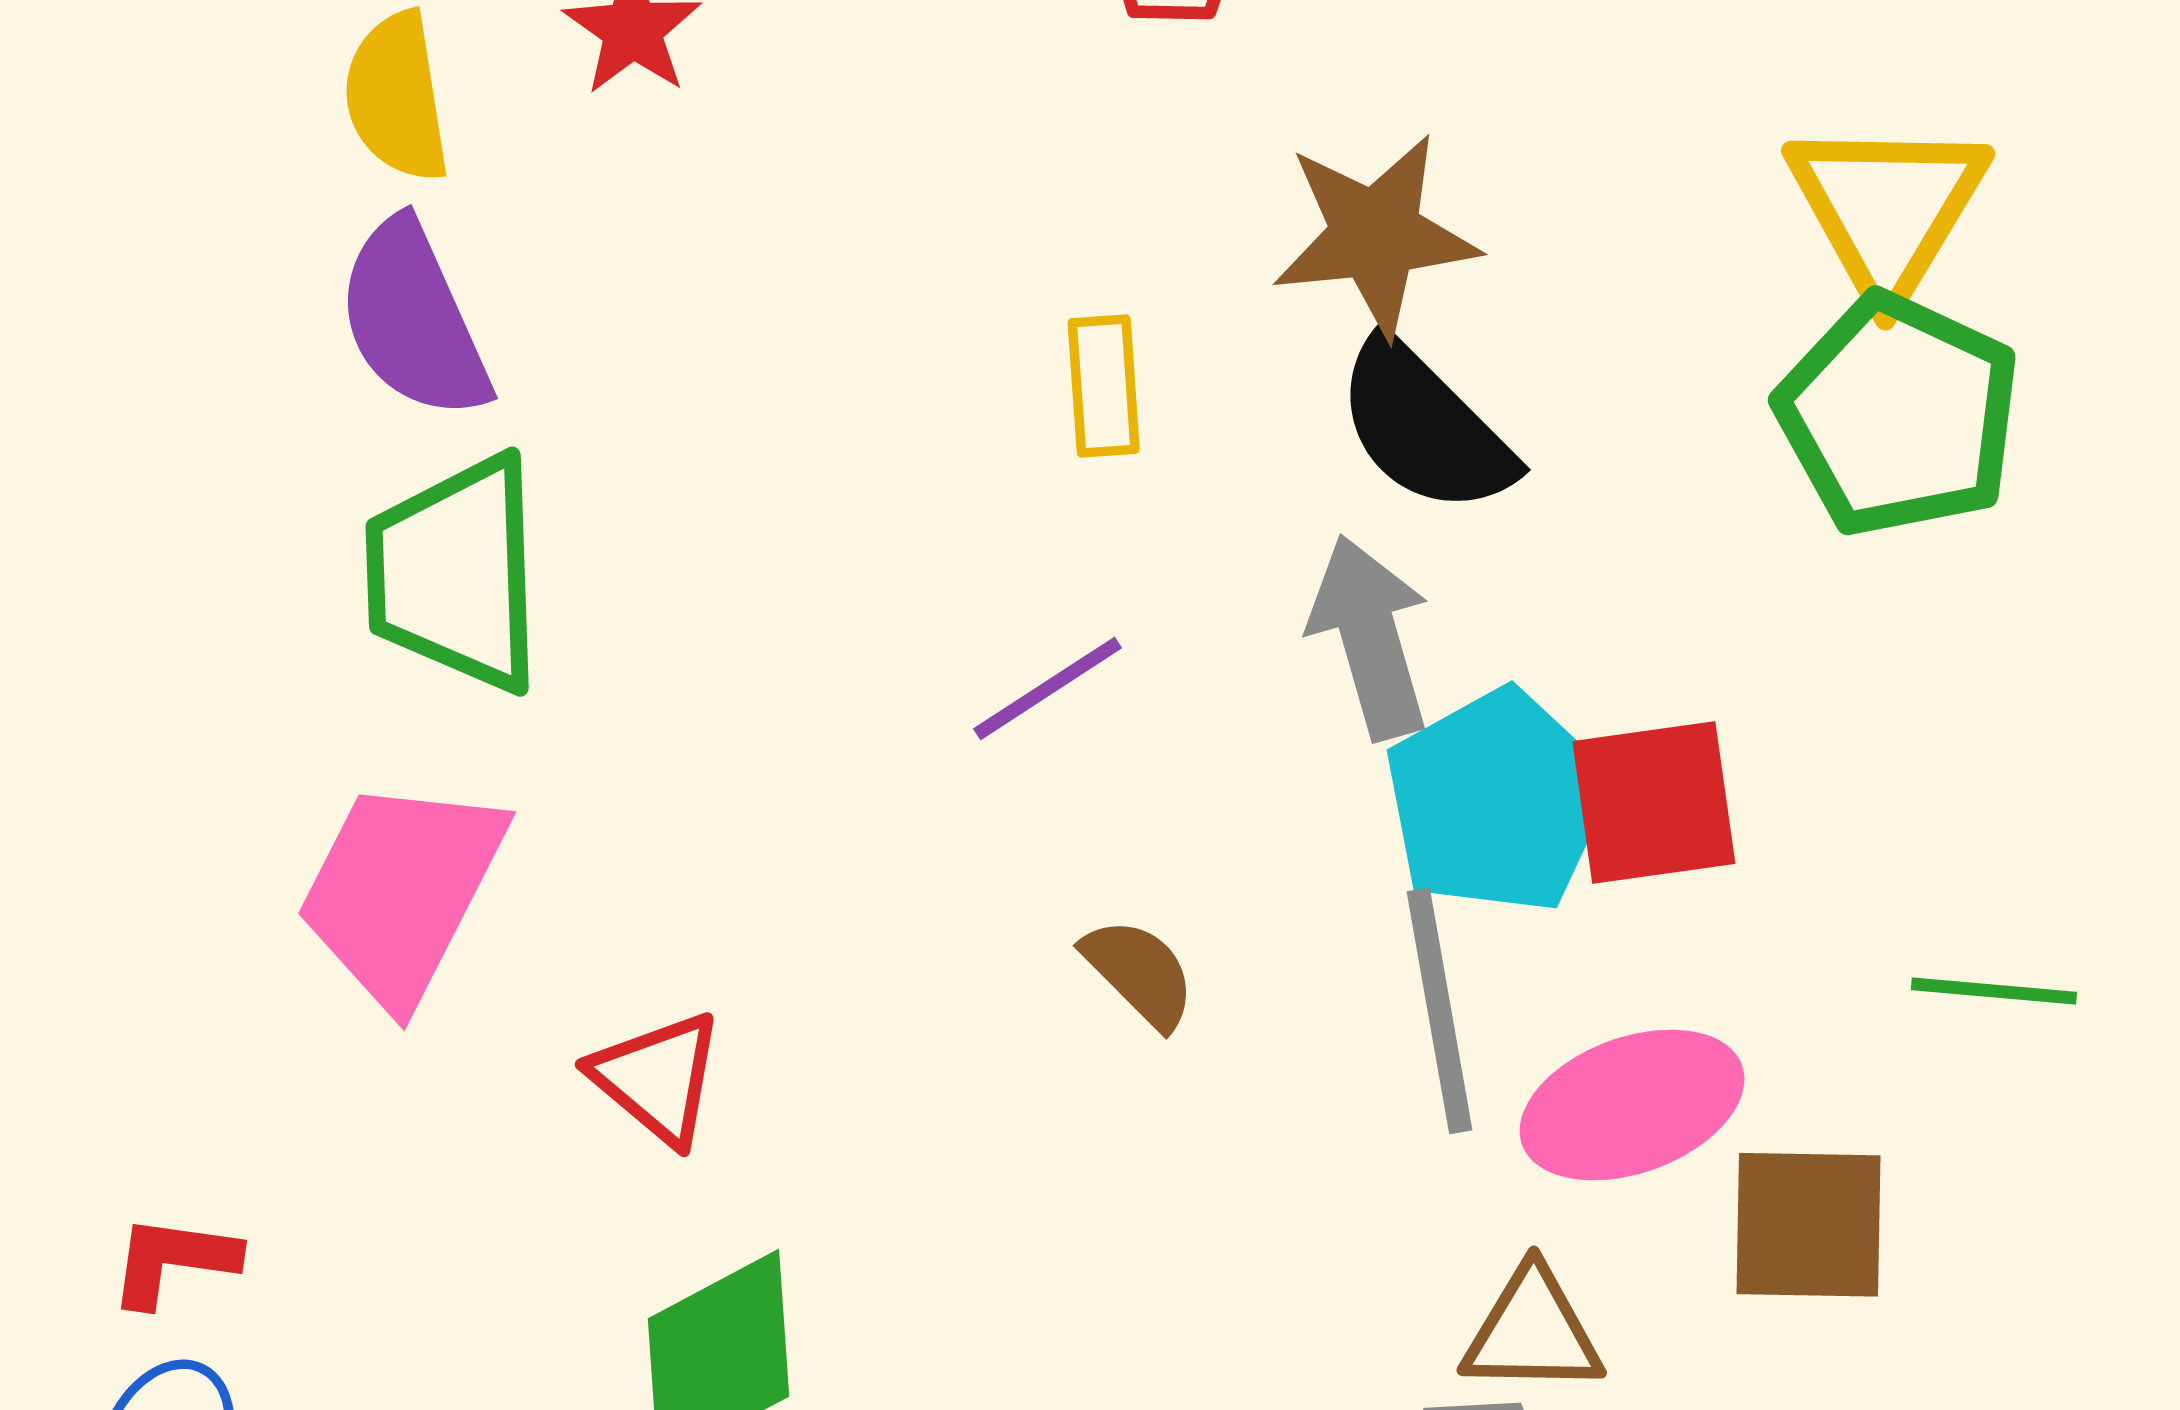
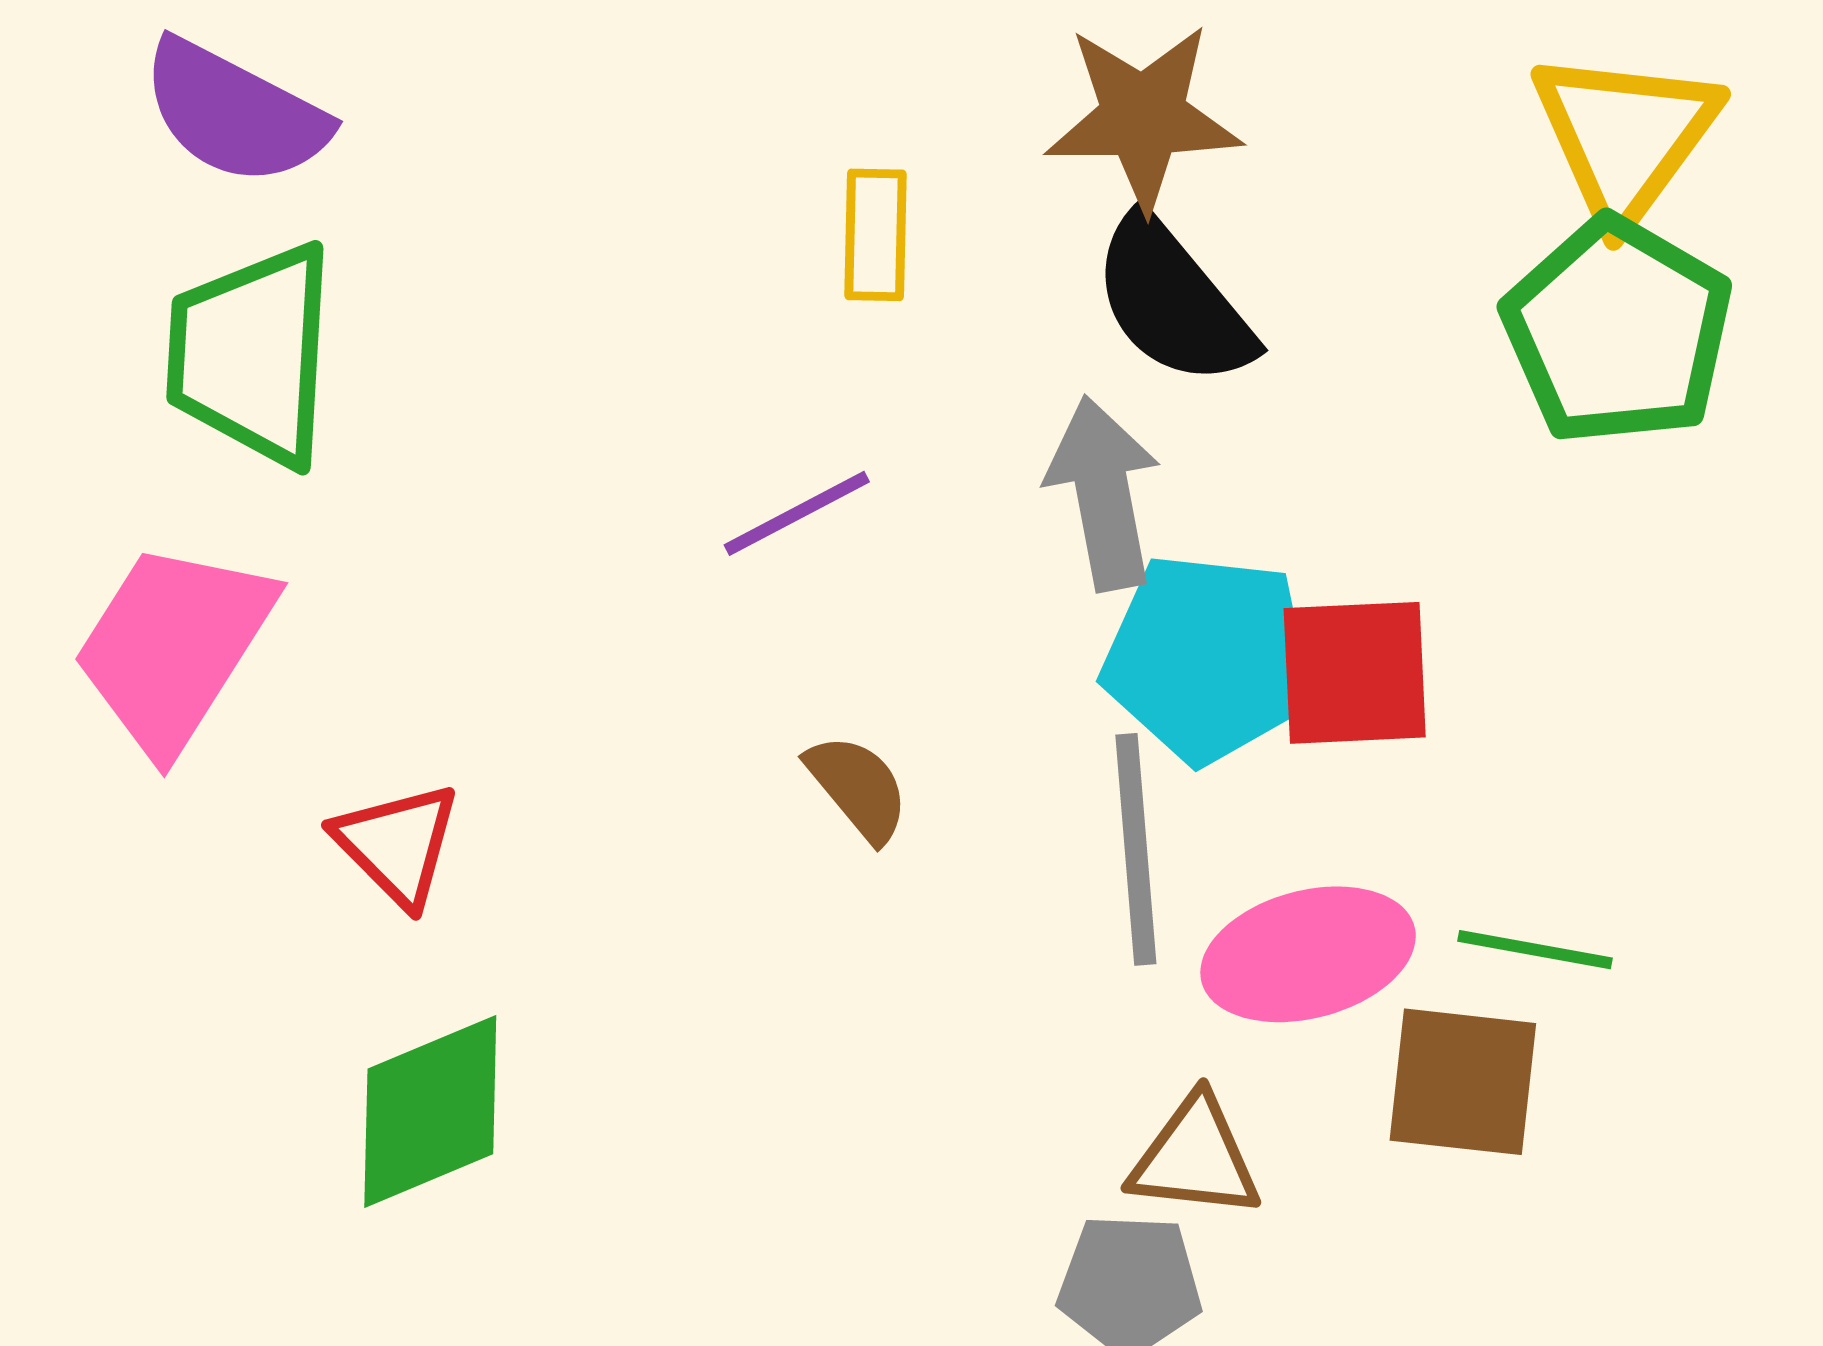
purple semicircle: (413, 320) -> (235, 113), turned -44
cyan pentagon: (1497, 801) -> (1208, 658), turned 30
green line: (1994, 991) -> (1535, 950), moved

